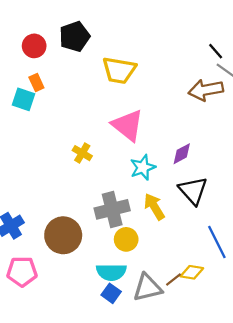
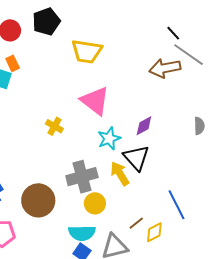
black triangle: (193, 191) -> (136, 158), moved
yellow diamond: (192, 272) -> (154, 232), turned -35
brown line: (173, 280) -> (136, 223), moved

